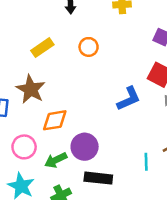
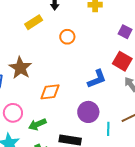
yellow rectangle: (42, 48) -> (34, 22), moved
orange diamond: (55, 120) -> (50, 92), moved
purple circle: (85, 147) -> (88, 112), moved

